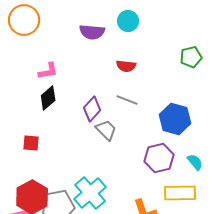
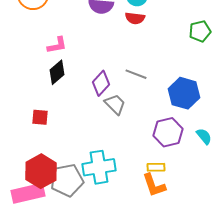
red semicircle: (126, 66) -> (135, 18), moved
cyan cross: (90, 193) -> (99, 167), turned 32
yellow rectangle: (180, 193) -> (156, 167), moved, size x0.6

